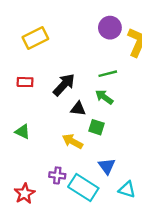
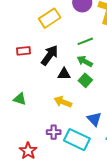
yellow rectangle: (35, 38) -> (50, 18), moved
red rectangle: (25, 82) -> (23, 51), moved
green square: (96, 127) -> (85, 80), moved, turned 32

